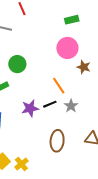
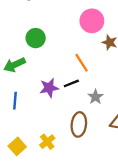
gray star: (71, 106) -> (95, 97), moved
yellow cross: (21, 164) -> (47, 142), moved

